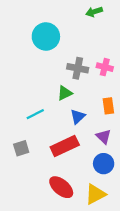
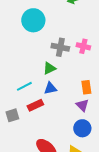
orange rectangle: (108, 106) -> (86, 87), moved
blue triangle: (78, 117) -> (50, 88), moved, turned 32
red rectangle: (65, 146) -> (35, 105), moved, size x0.7

